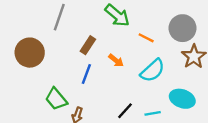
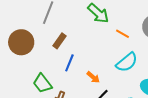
brown rectangle: (88, 45) -> (60, 41), moved
orange arrow: (116, 61) -> (93, 77), moved

